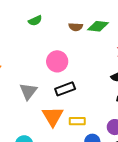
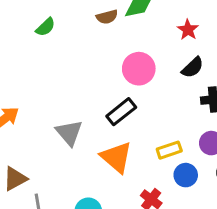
pink circle: (57, 61) -> (139, 69), moved
yellow rectangle: (77, 121) -> (169, 150), moved

